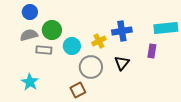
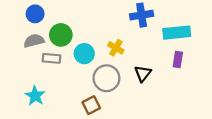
cyan rectangle: (166, 28) -> (177, 33), moved
blue cross: (122, 31) -> (142, 15), moved
yellow cross: (99, 41) -> (116, 48), turned -32

